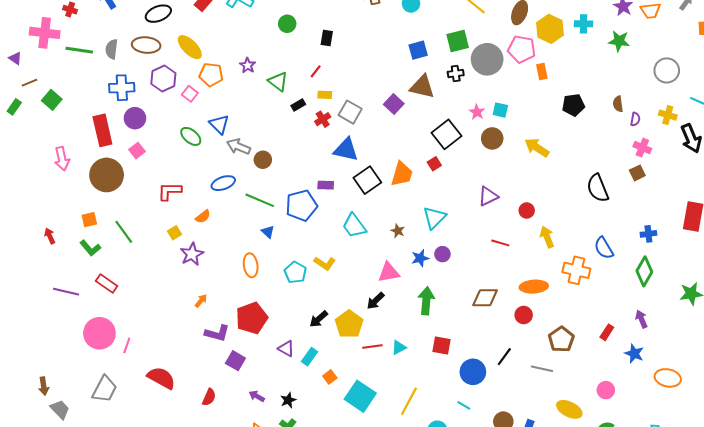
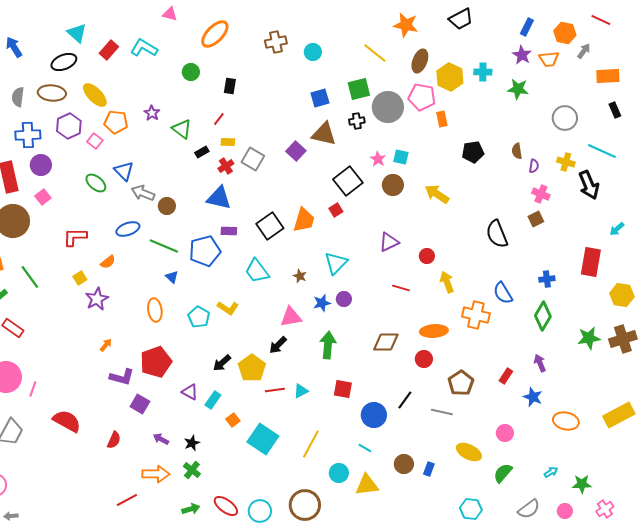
blue triangle: (346, 150) -> (219, 198), moved

